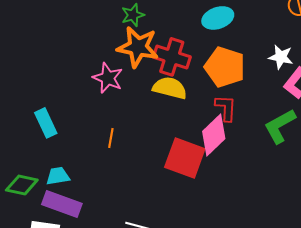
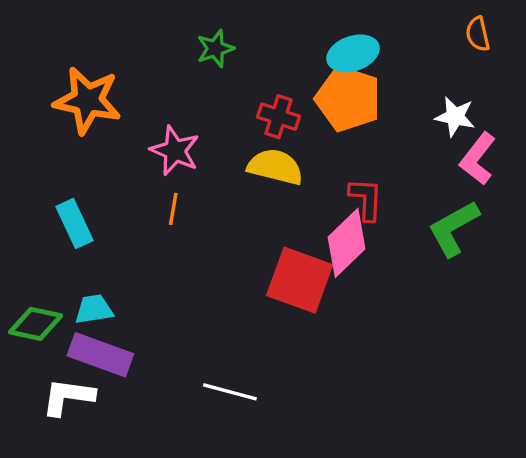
orange star: (138, 47) -> (87, 100), moved
red cross: (172, 57) -> (279, 117), size x0.7
orange pentagon: (225, 67) -> (348, 99), moved
orange line: (111, 138) -> (173, 209), moved

